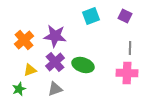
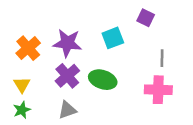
cyan square: (91, 16) -> (113, 38), moved
purple square: (125, 16) -> (146, 18), moved
yellow triangle: (30, 70) -> (22, 85), moved, turned -40

